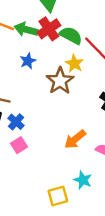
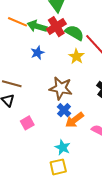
brown star: (60, 81) -> (61, 88), moved, turned -30
blue cross: (16, 122) -> (64, 110), moved
cyan star: (83, 180) -> (63, 147), moved

